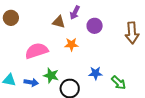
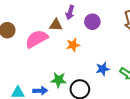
pink semicircle: (37, 51) -> (37, 39), moved

